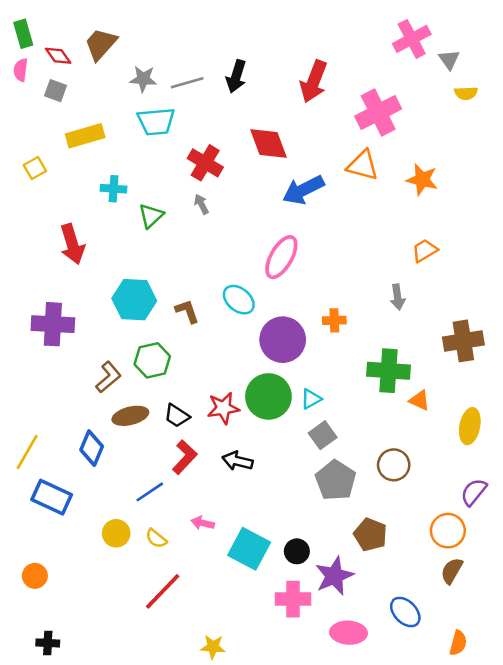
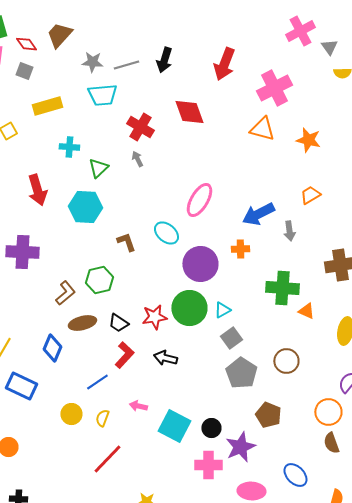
blue arrow: (303, 190) -> (258, 214), moved
cyan hexagon: (134, 300) -> (85, 207), moved
yellow semicircle: (156, 538) -> (102, 418), turned 72
brown semicircle: (452, 571) -> (331, 443), turned -50

